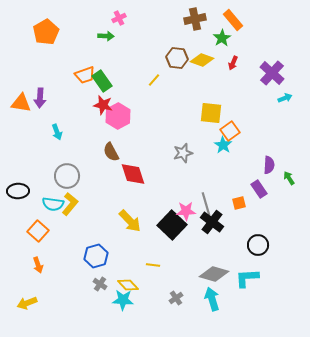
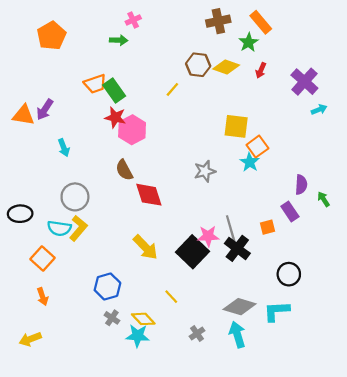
purple arrow: (40, 98) -> (45, 110), turned 30
yellow line: (153, 265) -> (171, 297), turned 40

